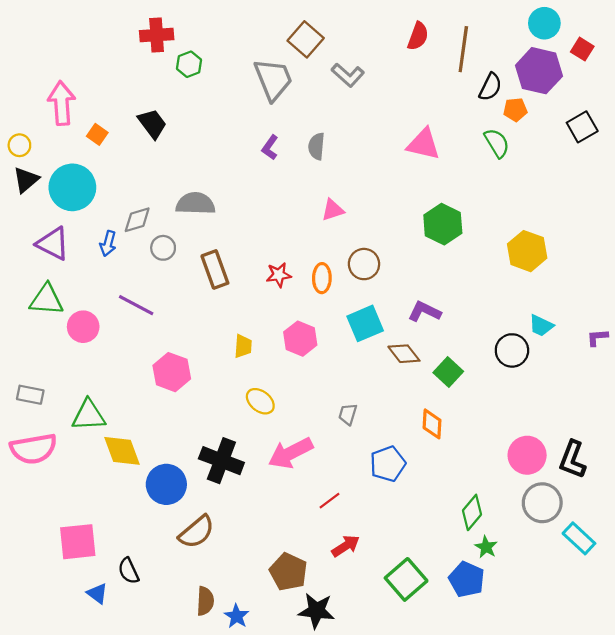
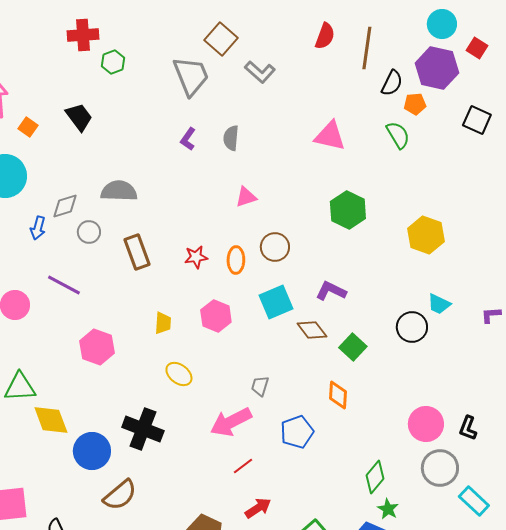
black square: (582, 127) -> (477, 120), turned -36
pink arrow: (291, 453) -> (231, 422), moved
black L-shape: (572, 460) -> (468, 428), size x0.7

